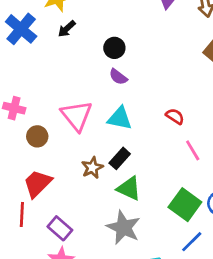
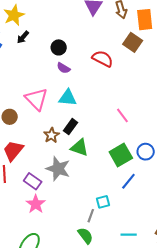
red semicircle: (175, 116) -> (103, 59), moved, size x1.5
green square: (185, 205) -> (121, 155), turned 30
gray star: (123, 227) -> (58, 169), moved

